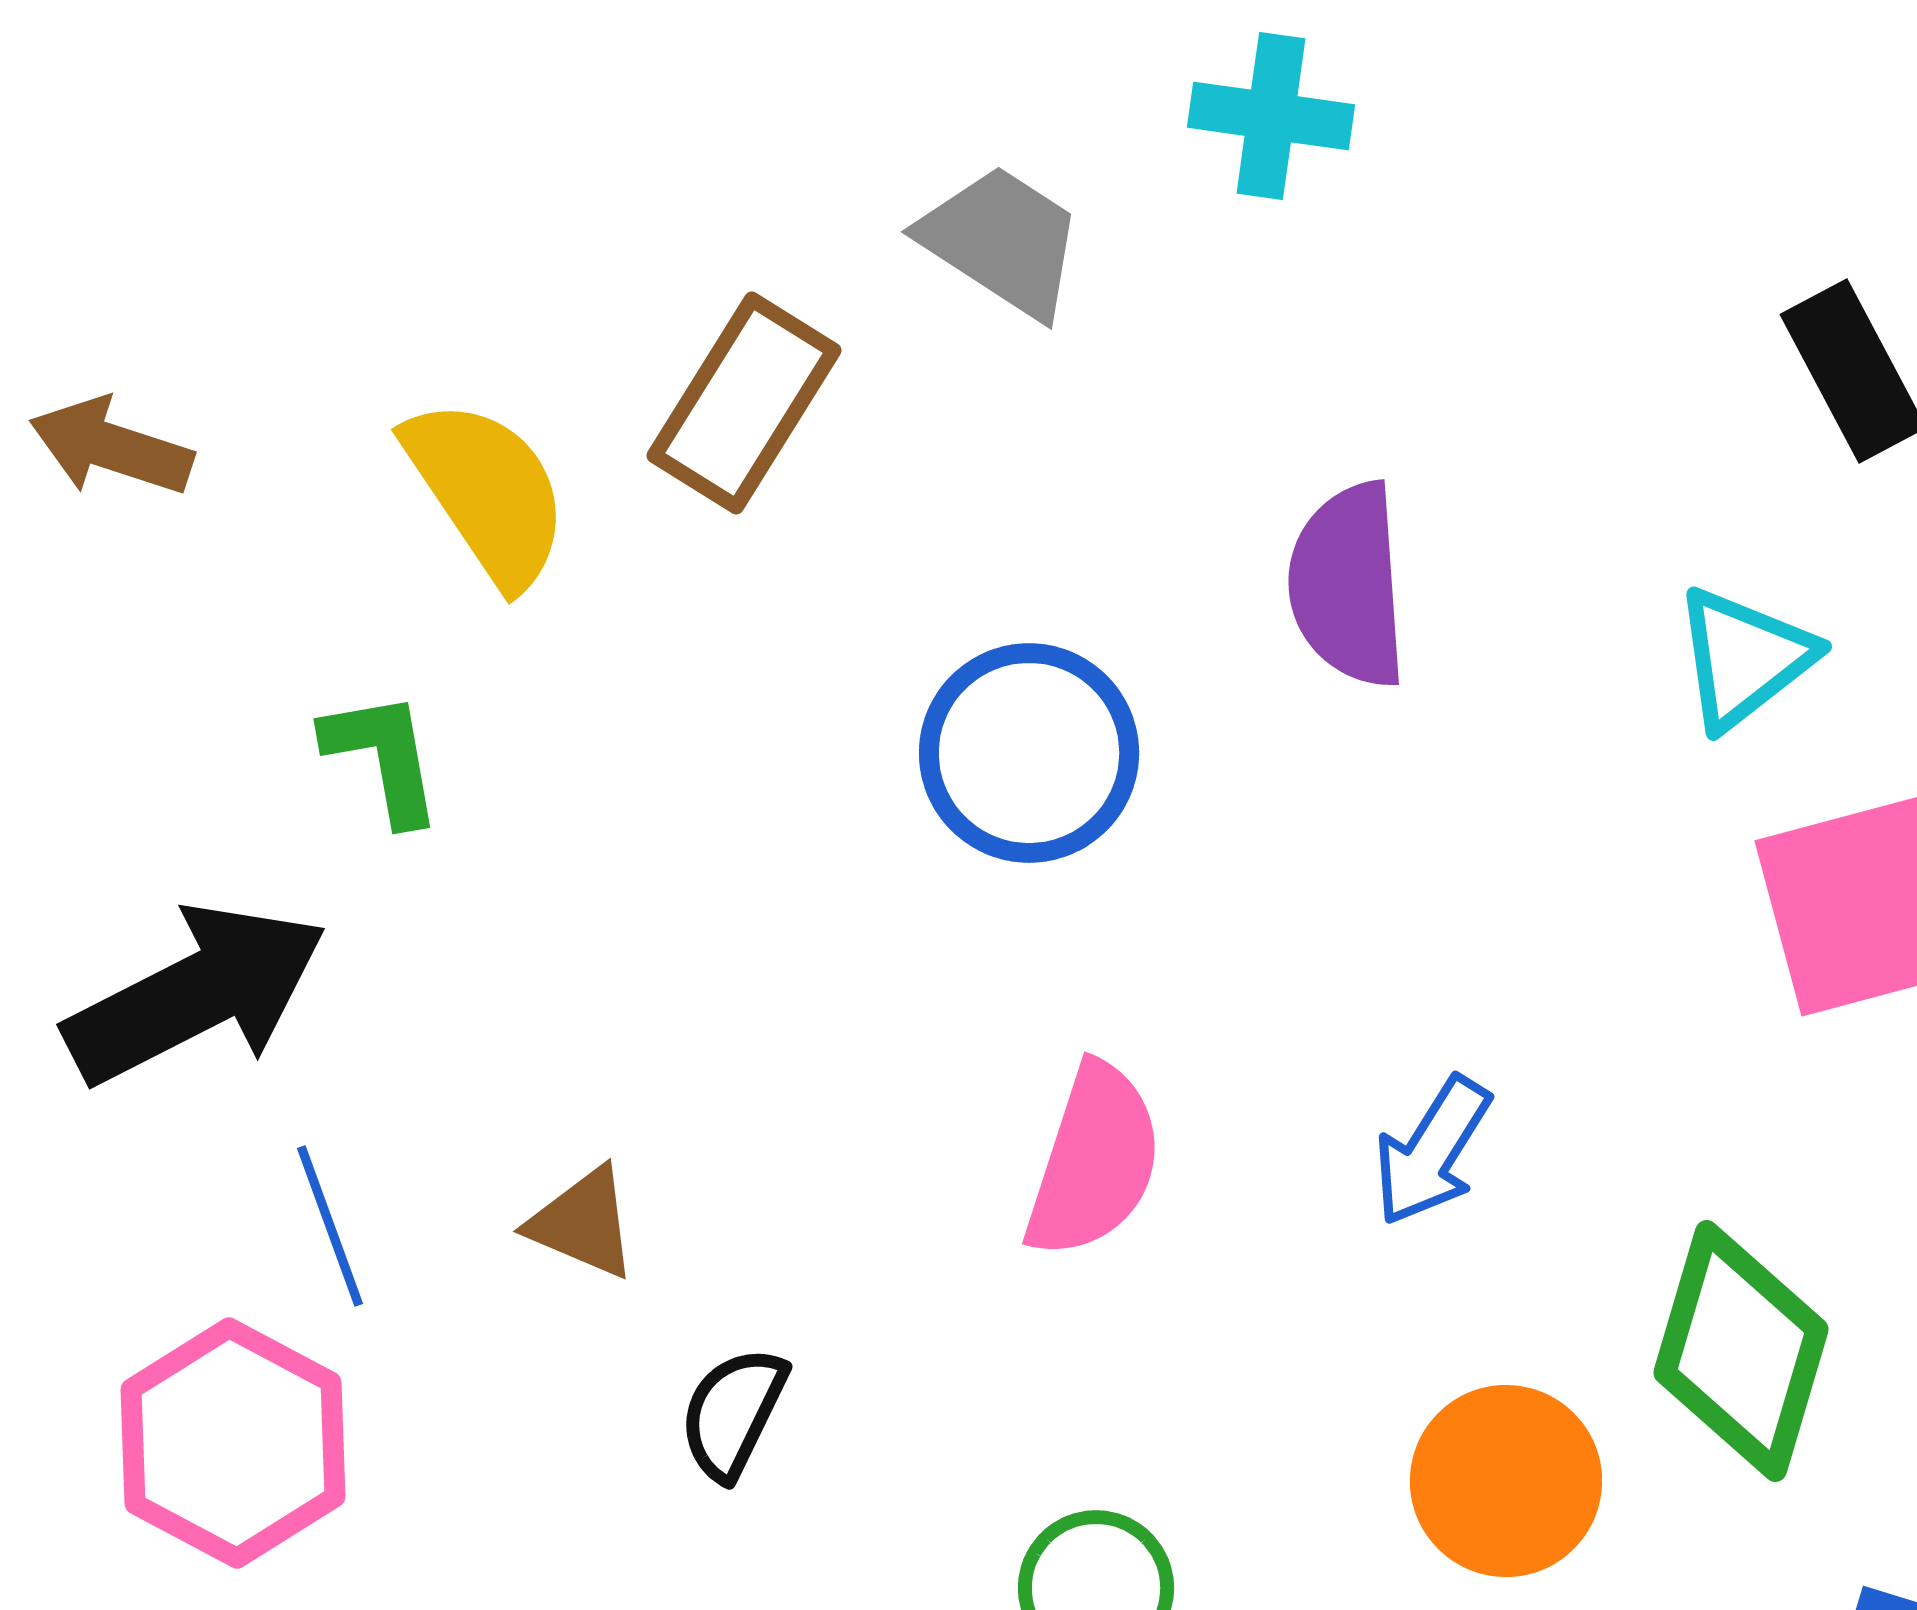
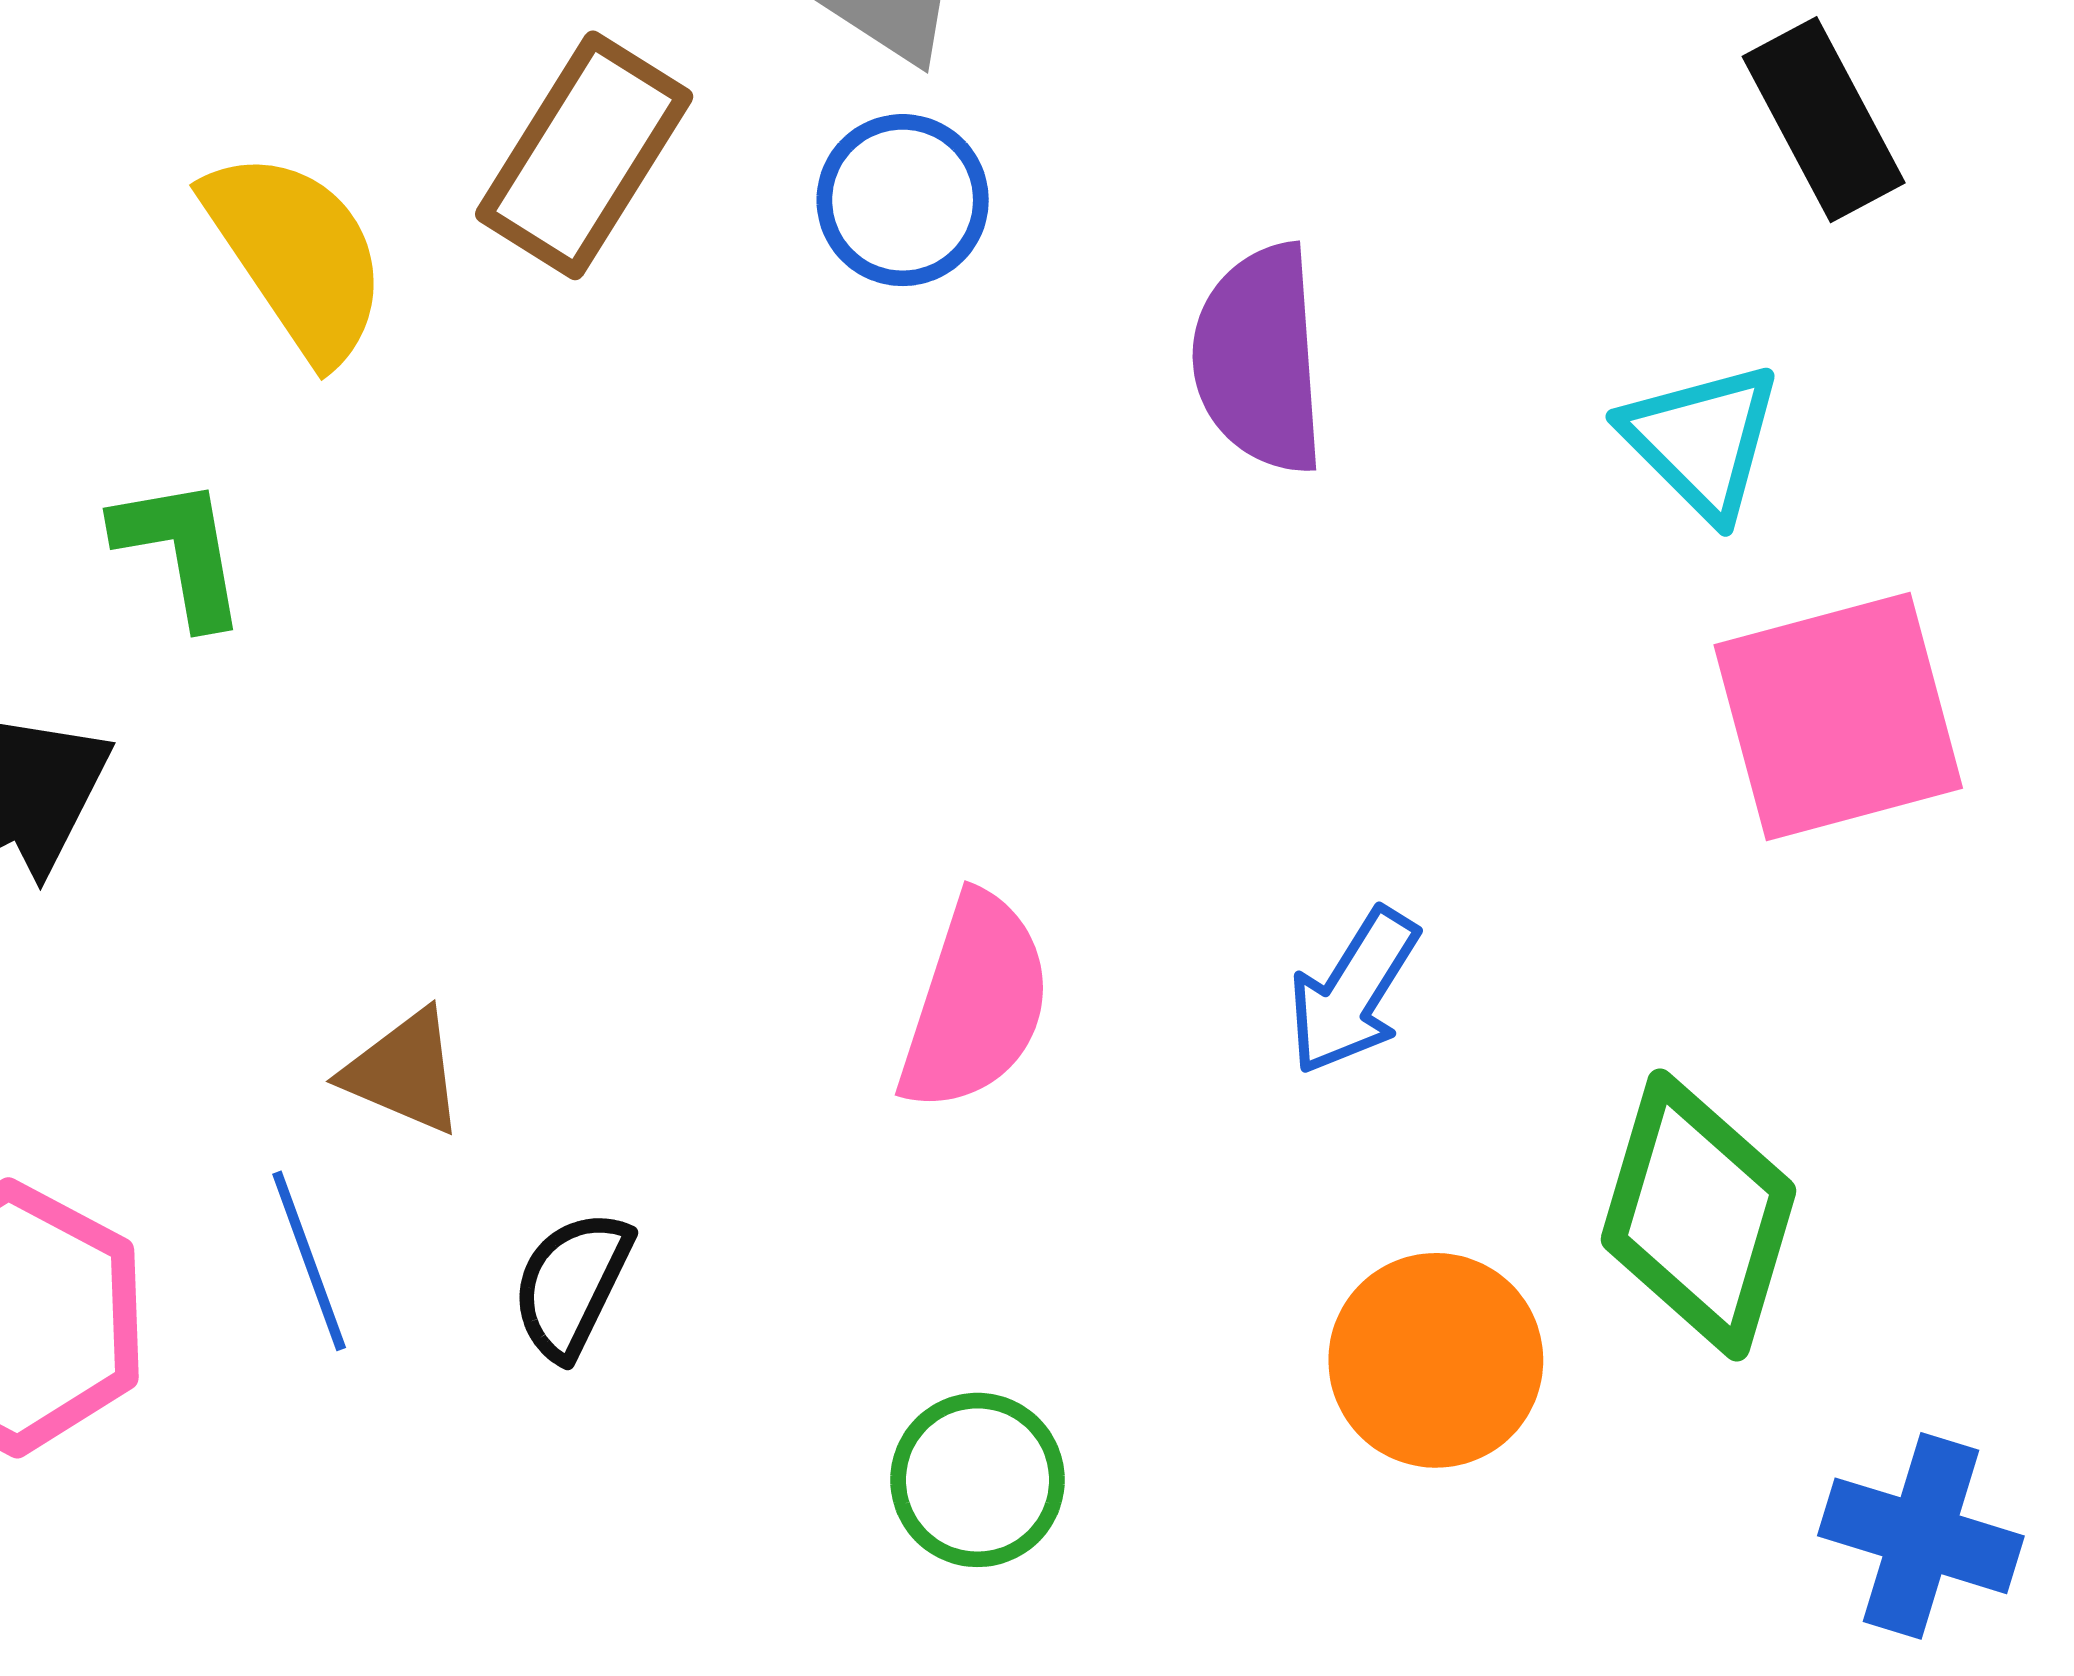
cyan triangle: (1744, 658) -> (1702, 440), turned -37
blue circle: (1029, 753) -> (903, 200), moved, size x0.7
blue line: (330, 1226) -> (309, 1261), moved

